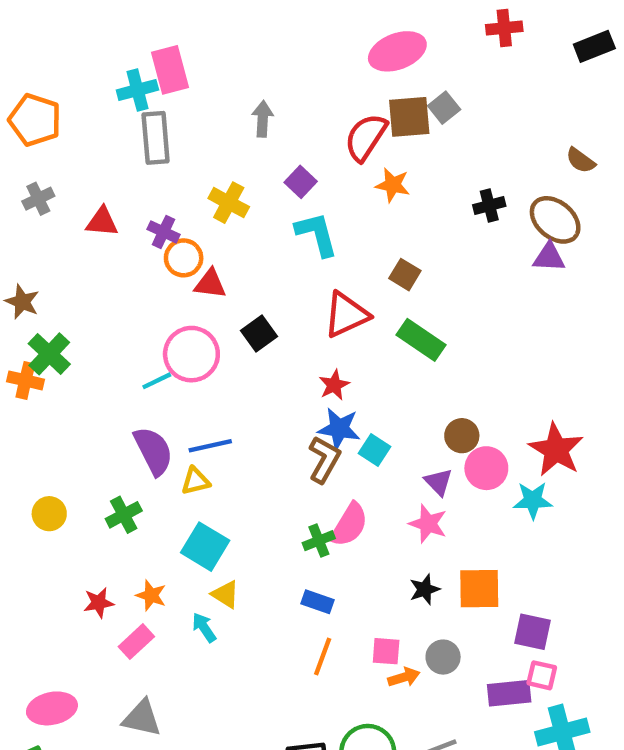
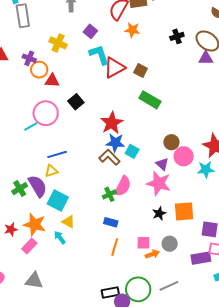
red triangle: (346, 315) -> (114, 68), moved
red star: (334, 385) -> (112, 123), size x1.6
purple semicircle: (153, 451) -> (38, 186), moved
brown L-shape: (324, 459) -> (109, 157), turned -70
pink star: (428, 524) -> (159, 183), size x1.4
orange star: (151, 595) -> (35, 224), size x1.6

